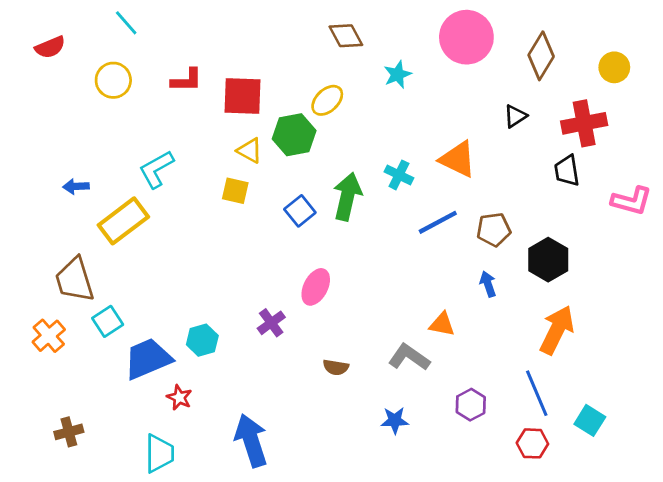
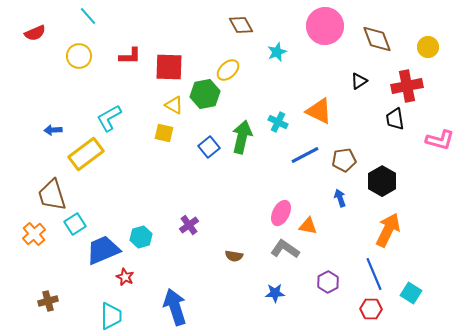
brown diamond: (541, 56) -> (377, 39), turned -52
pink ellipse: (316, 287) -> (281, 213), moved

